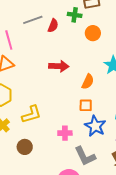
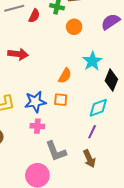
red arrow: (59, 66) -> (18, 54), moved
blue star: (95, 126) -> (35, 102), moved, turned 30

